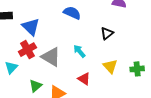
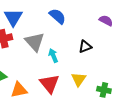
gray triangle: (51, 57) -> (35, 42), moved
red triangle: (84, 79) -> (49, 84), size x1.5

